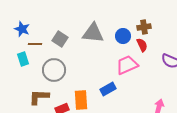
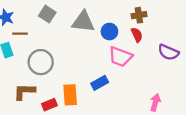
blue circle: (123, 36) -> (109, 32), moved
gray square: (60, 39) -> (47, 14), moved
pink trapezoid: (127, 65) -> (120, 57), turned -135

